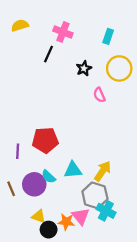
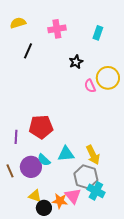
pink cross: (63, 32) -> (57, 29), turned -30
black line: (49, 54) -> (28, 51), moved
yellow circle: (119, 68) -> (108, 78), moved
yellow arrow: (103, 171) -> (93, 155), turned 120

